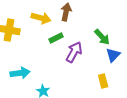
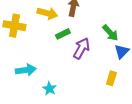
yellow rectangle: (103, 81) -> (111, 78), turned 32

